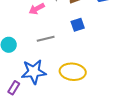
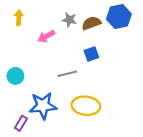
gray line: (46, 39) -> (67, 74), moved

